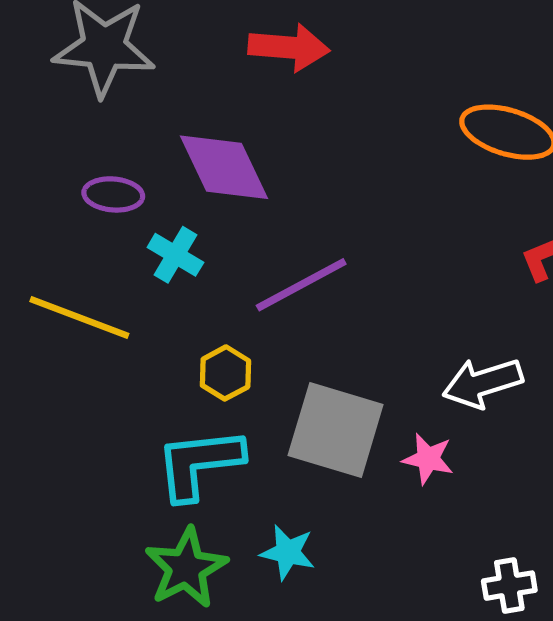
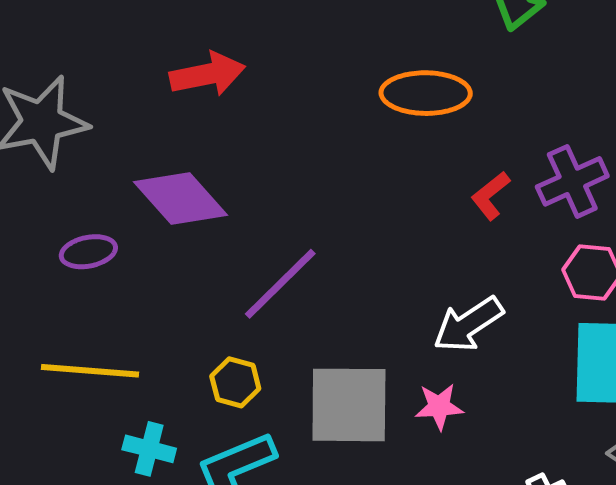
cyan cross: (175, 255) -> (149, 449), moved

